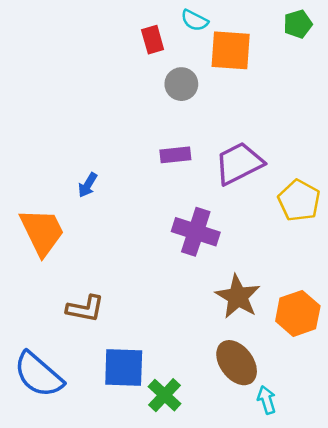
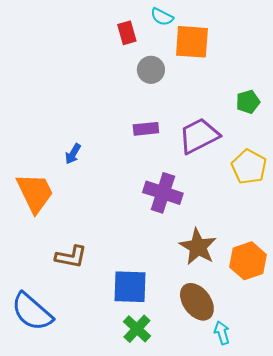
green pentagon: (298, 24) -> (248, 102), moved
blue square: (124, 367) -> (130, 287), moved

